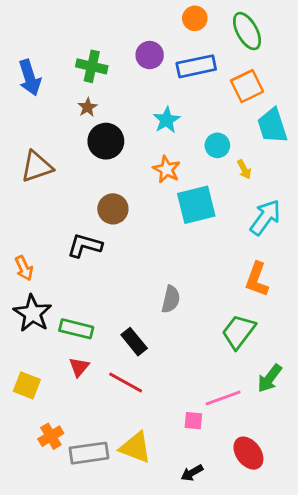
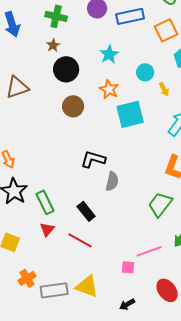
brown circle: (113, 209) -> (73, 106), moved
black L-shape: (85, 246) -> (93, 159), moved
green rectangle: (76, 329) -> (45, 202), turned 50

